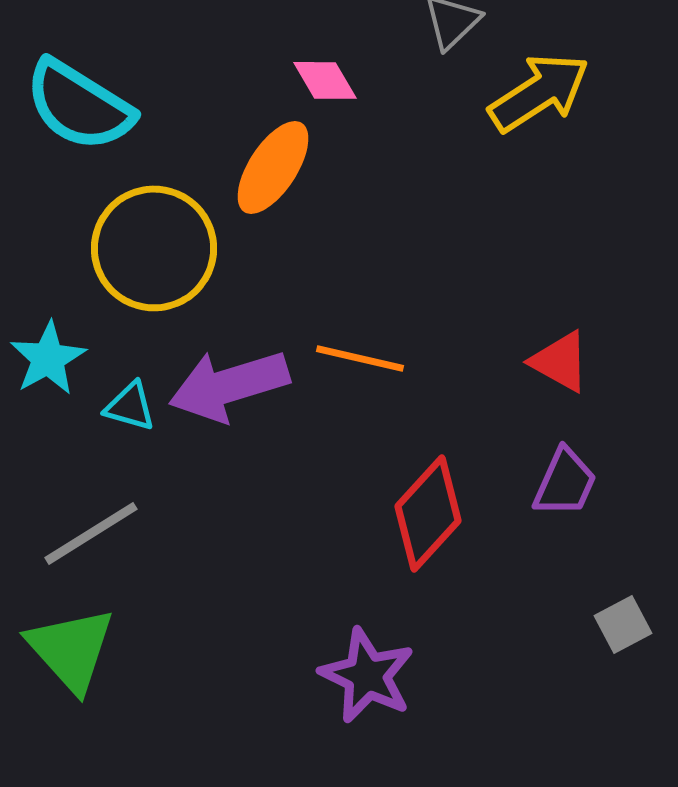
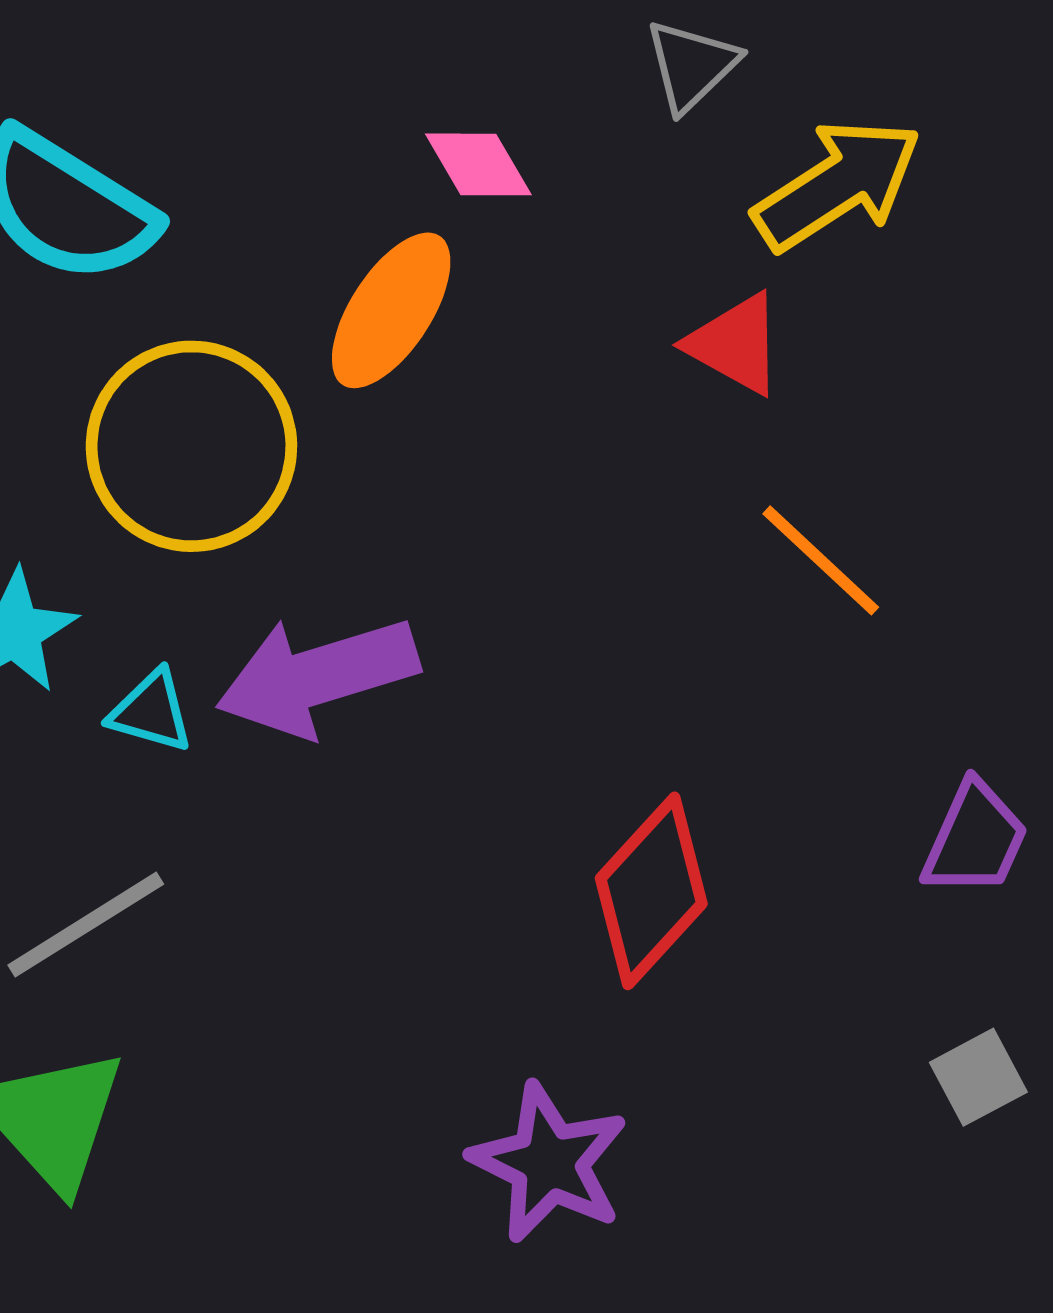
orange line: (360, 358) -> (821, 560), moved, turned 30
red triangle: (560, 361) -> (735, 344), moved
purple trapezoid: (565, 482) -> (975, 839), moved

